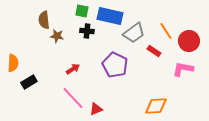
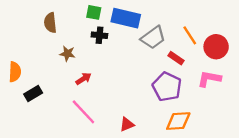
brown star: (57, 36) -> (67, 54), moved
purple pentagon: (115, 65) -> (167, 87), moved
red triangle: (96, 109) -> (127, 124), moved

